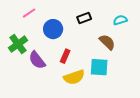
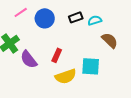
cyan semicircle: (120, 20) -> (95, 20), moved
blue circle: (53, 29) -> (45, 18), moved
brown semicircle: (107, 42) -> (110, 40), moved

